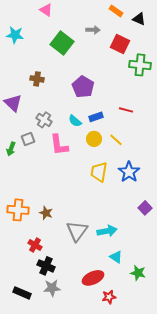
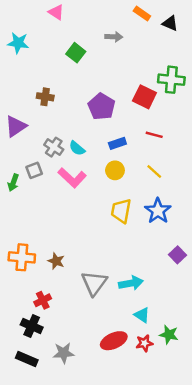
green square: (62, 43) -> (76, 53), size x0.7
red square: (120, 44) -> (144, 97), moved
purple triangle: (13, 103) -> (16, 126), turned 42
cyan semicircle: (75, 121) -> (77, 148), moved
yellow line: (116, 140) -> (154, 172), moved
pink L-shape: (59, 145) -> (72, 178), turned -40
red cross: (35, 245) -> (43, 300), turned 32
black cross: (46, 266) -> (32, 326), moved
red star: (109, 297) -> (144, 343), moved

